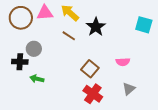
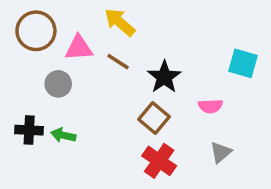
pink triangle: (45, 13) -> (79, 48), moved
cyan square: (144, 25) -> (243, 63), moved
black star: (96, 27) -> (164, 77), moved
black cross: (20, 62) -> (29, 130), moved

